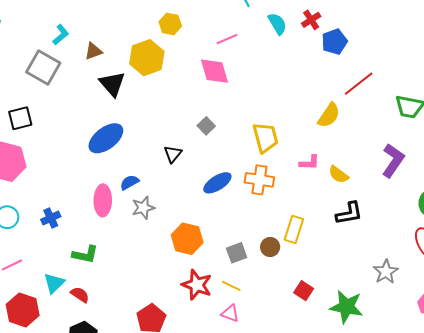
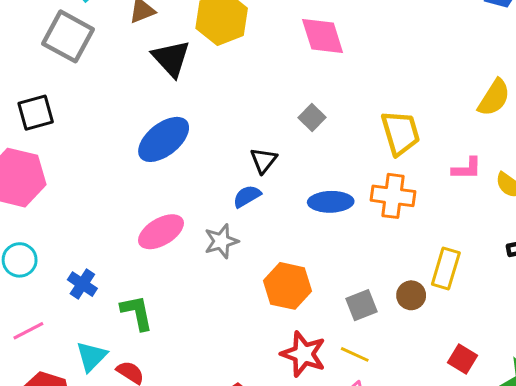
blue semicircle: (129, 182) -> (247, 196), moved
blue ellipse: (217, 183) -> (331, 202), turned 32
pink ellipse: (103, 200) -> (161, 232), turned 60
blue cross: (51, 218) -> (82, 284), moved, turned -30
green L-shape: (85, 254) -> (137, 313), turned -112

